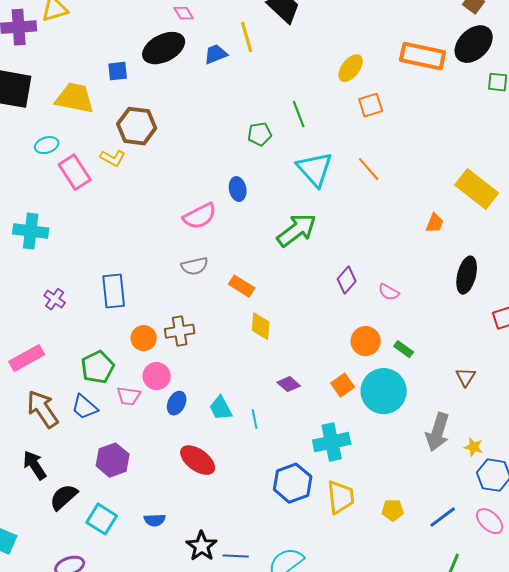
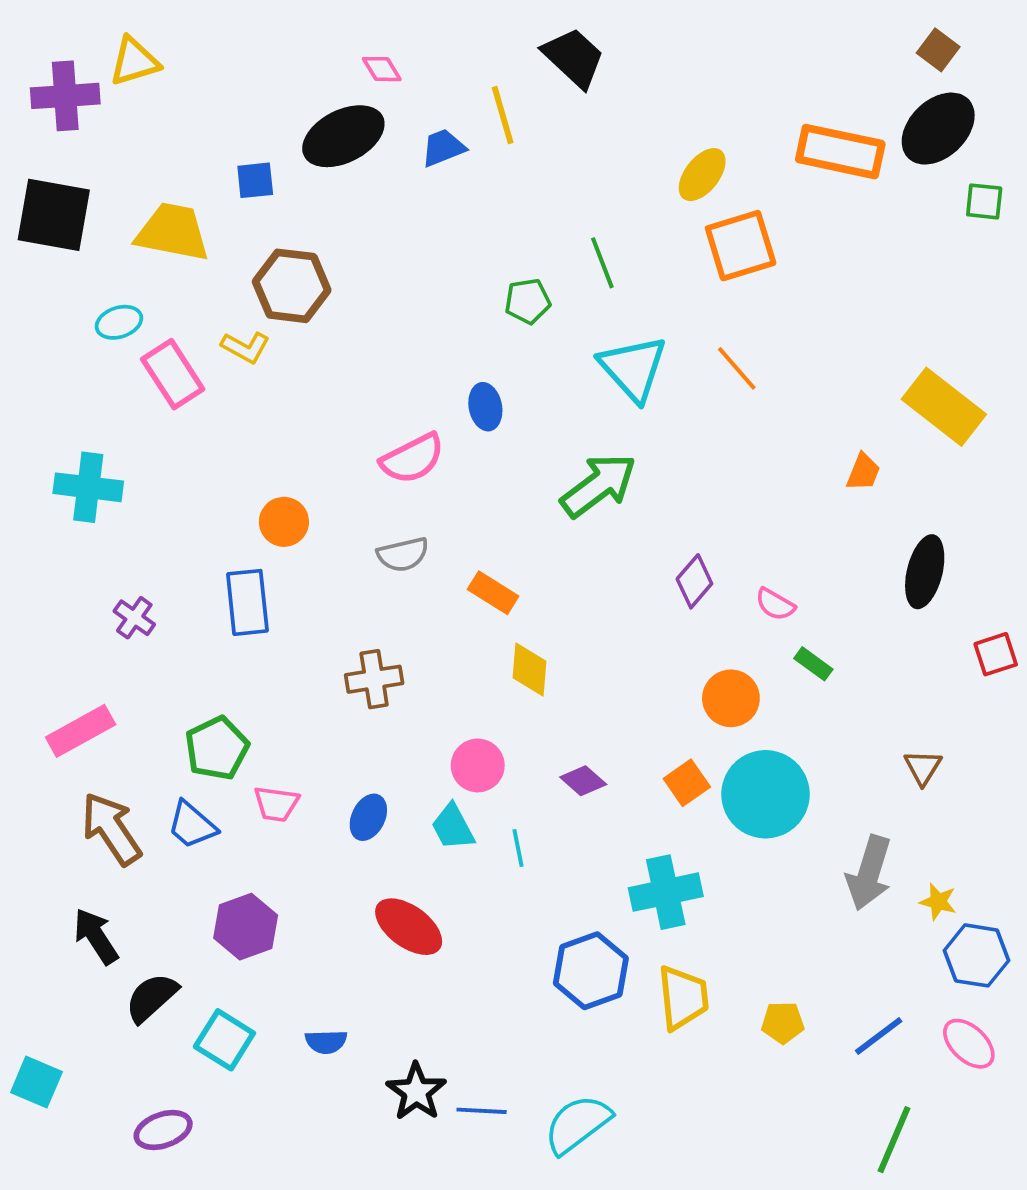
orange square: (371, 105) -> (741, 246), size x1.5
orange circle: (144, 338) -> (284, 522), moved
green rectangle: (404, 349) -> (813, 664), moved
pink circle: (157, 376) -> (478, 765), moved

